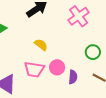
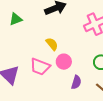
pink circle: (57, 67) -> (64, 62), moved

